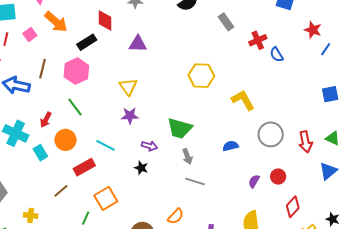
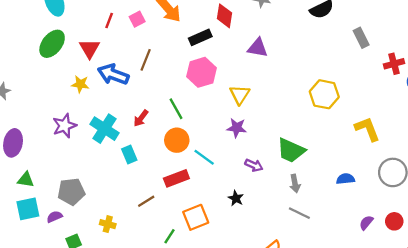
pink hexagon: (76, 71) -> (202, 72), moved
orange circle: (66, 140) -> (177, 140), moved
black star: (141, 168) -> (236, 198), moved

